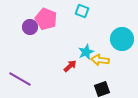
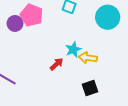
cyan circle: (122, 39) -> (108, 17), moved

